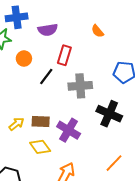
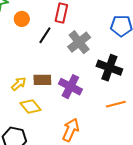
gray cross: (80, 86) -> (79, 42), turned -30
yellow diamond: (40, 147) -> (31, 107), moved
orange line: (114, 163) -> (116, 104), moved, turned 36

